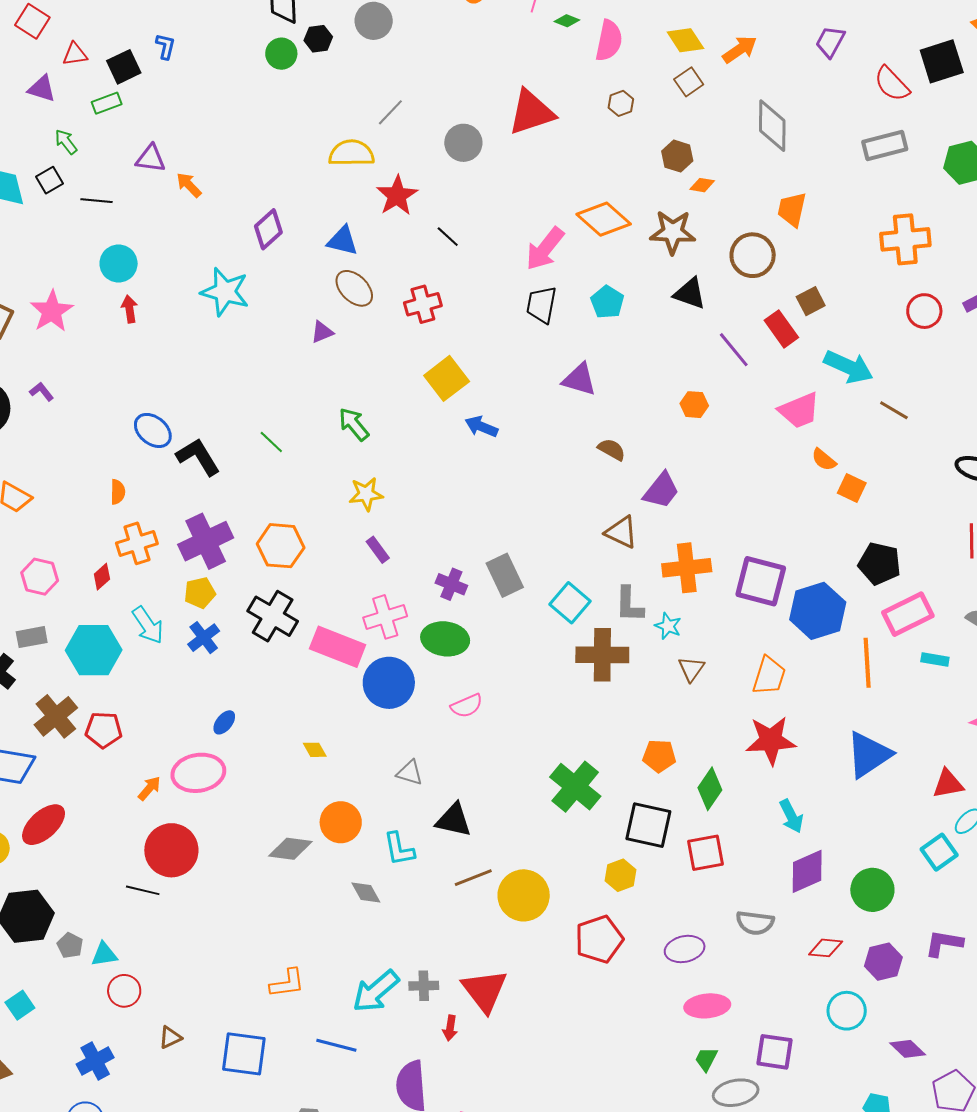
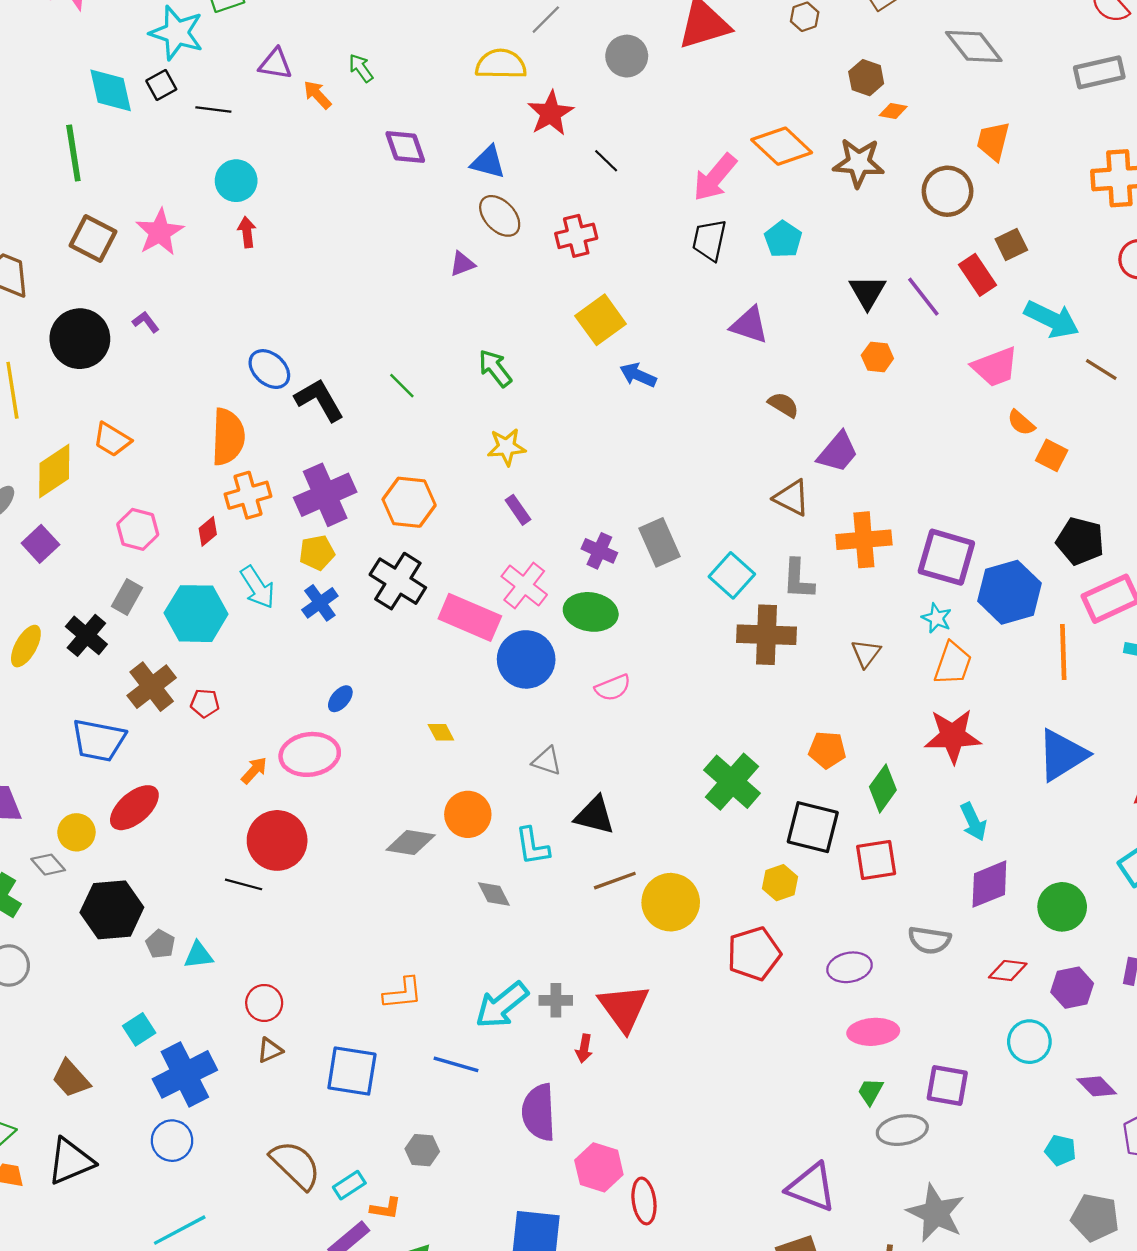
gray diamond: (772, 126) -> (974, 46), turned -40
green arrow: (66, 142) -> (361, 68), moved
purple diamond: (268, 229) -> (405, 147), turned -69
cyan star: (225, 292) -> (177, 33), moved
black triangle: (690, 293) -> (867, 292), moved, turned 39
orange semicircle: (118, 492) -> (228, 437), size x2.0
pink cross: (385, 617) -> (524, 585), turned -36
cyan star: (668, 626) -> (937, 618), moved
gray rectangle: (32, 637) -> (127, 597), turned -52
red pentagon: (104, 730) -> (205, 703), size x0.7
red circle: (124, 991) -> (264, 1003), moved
cyan square: (20, 1005) -> (139, 1029), moved
blue cross: (95, 1061) -> (185, 1074), size x1.5

